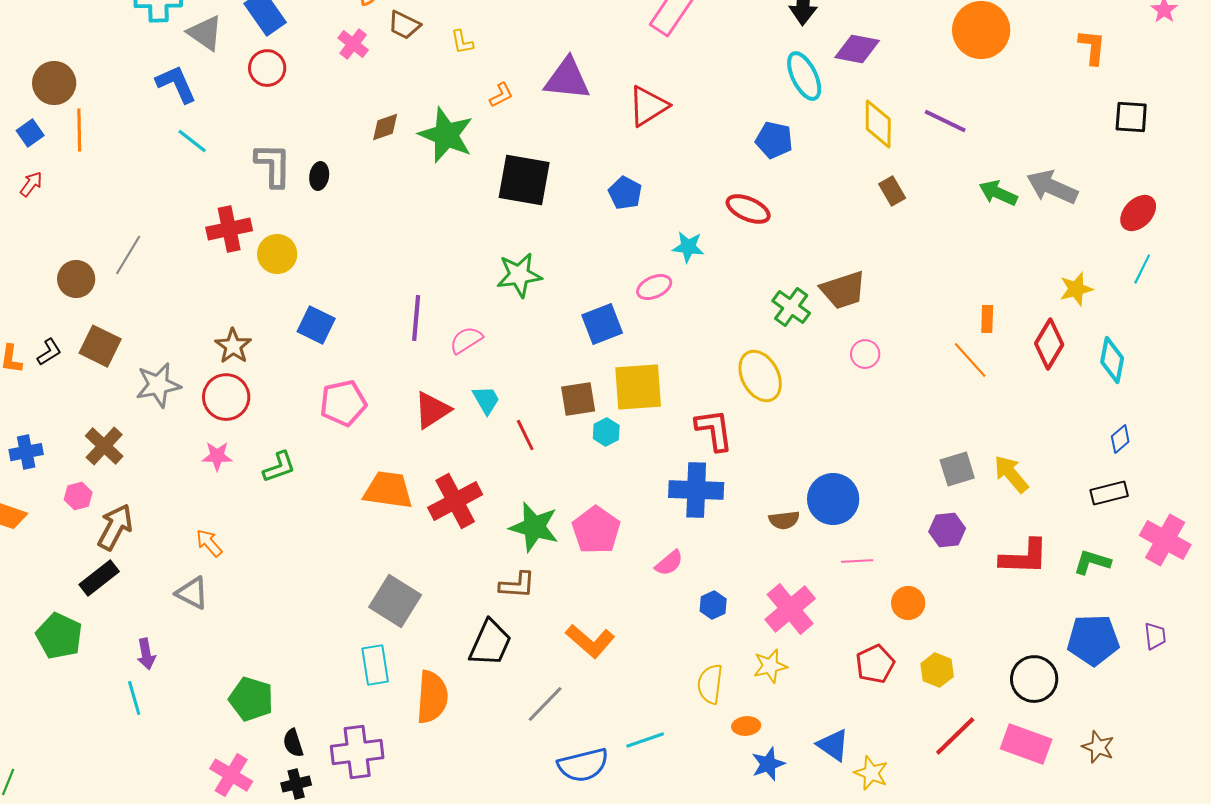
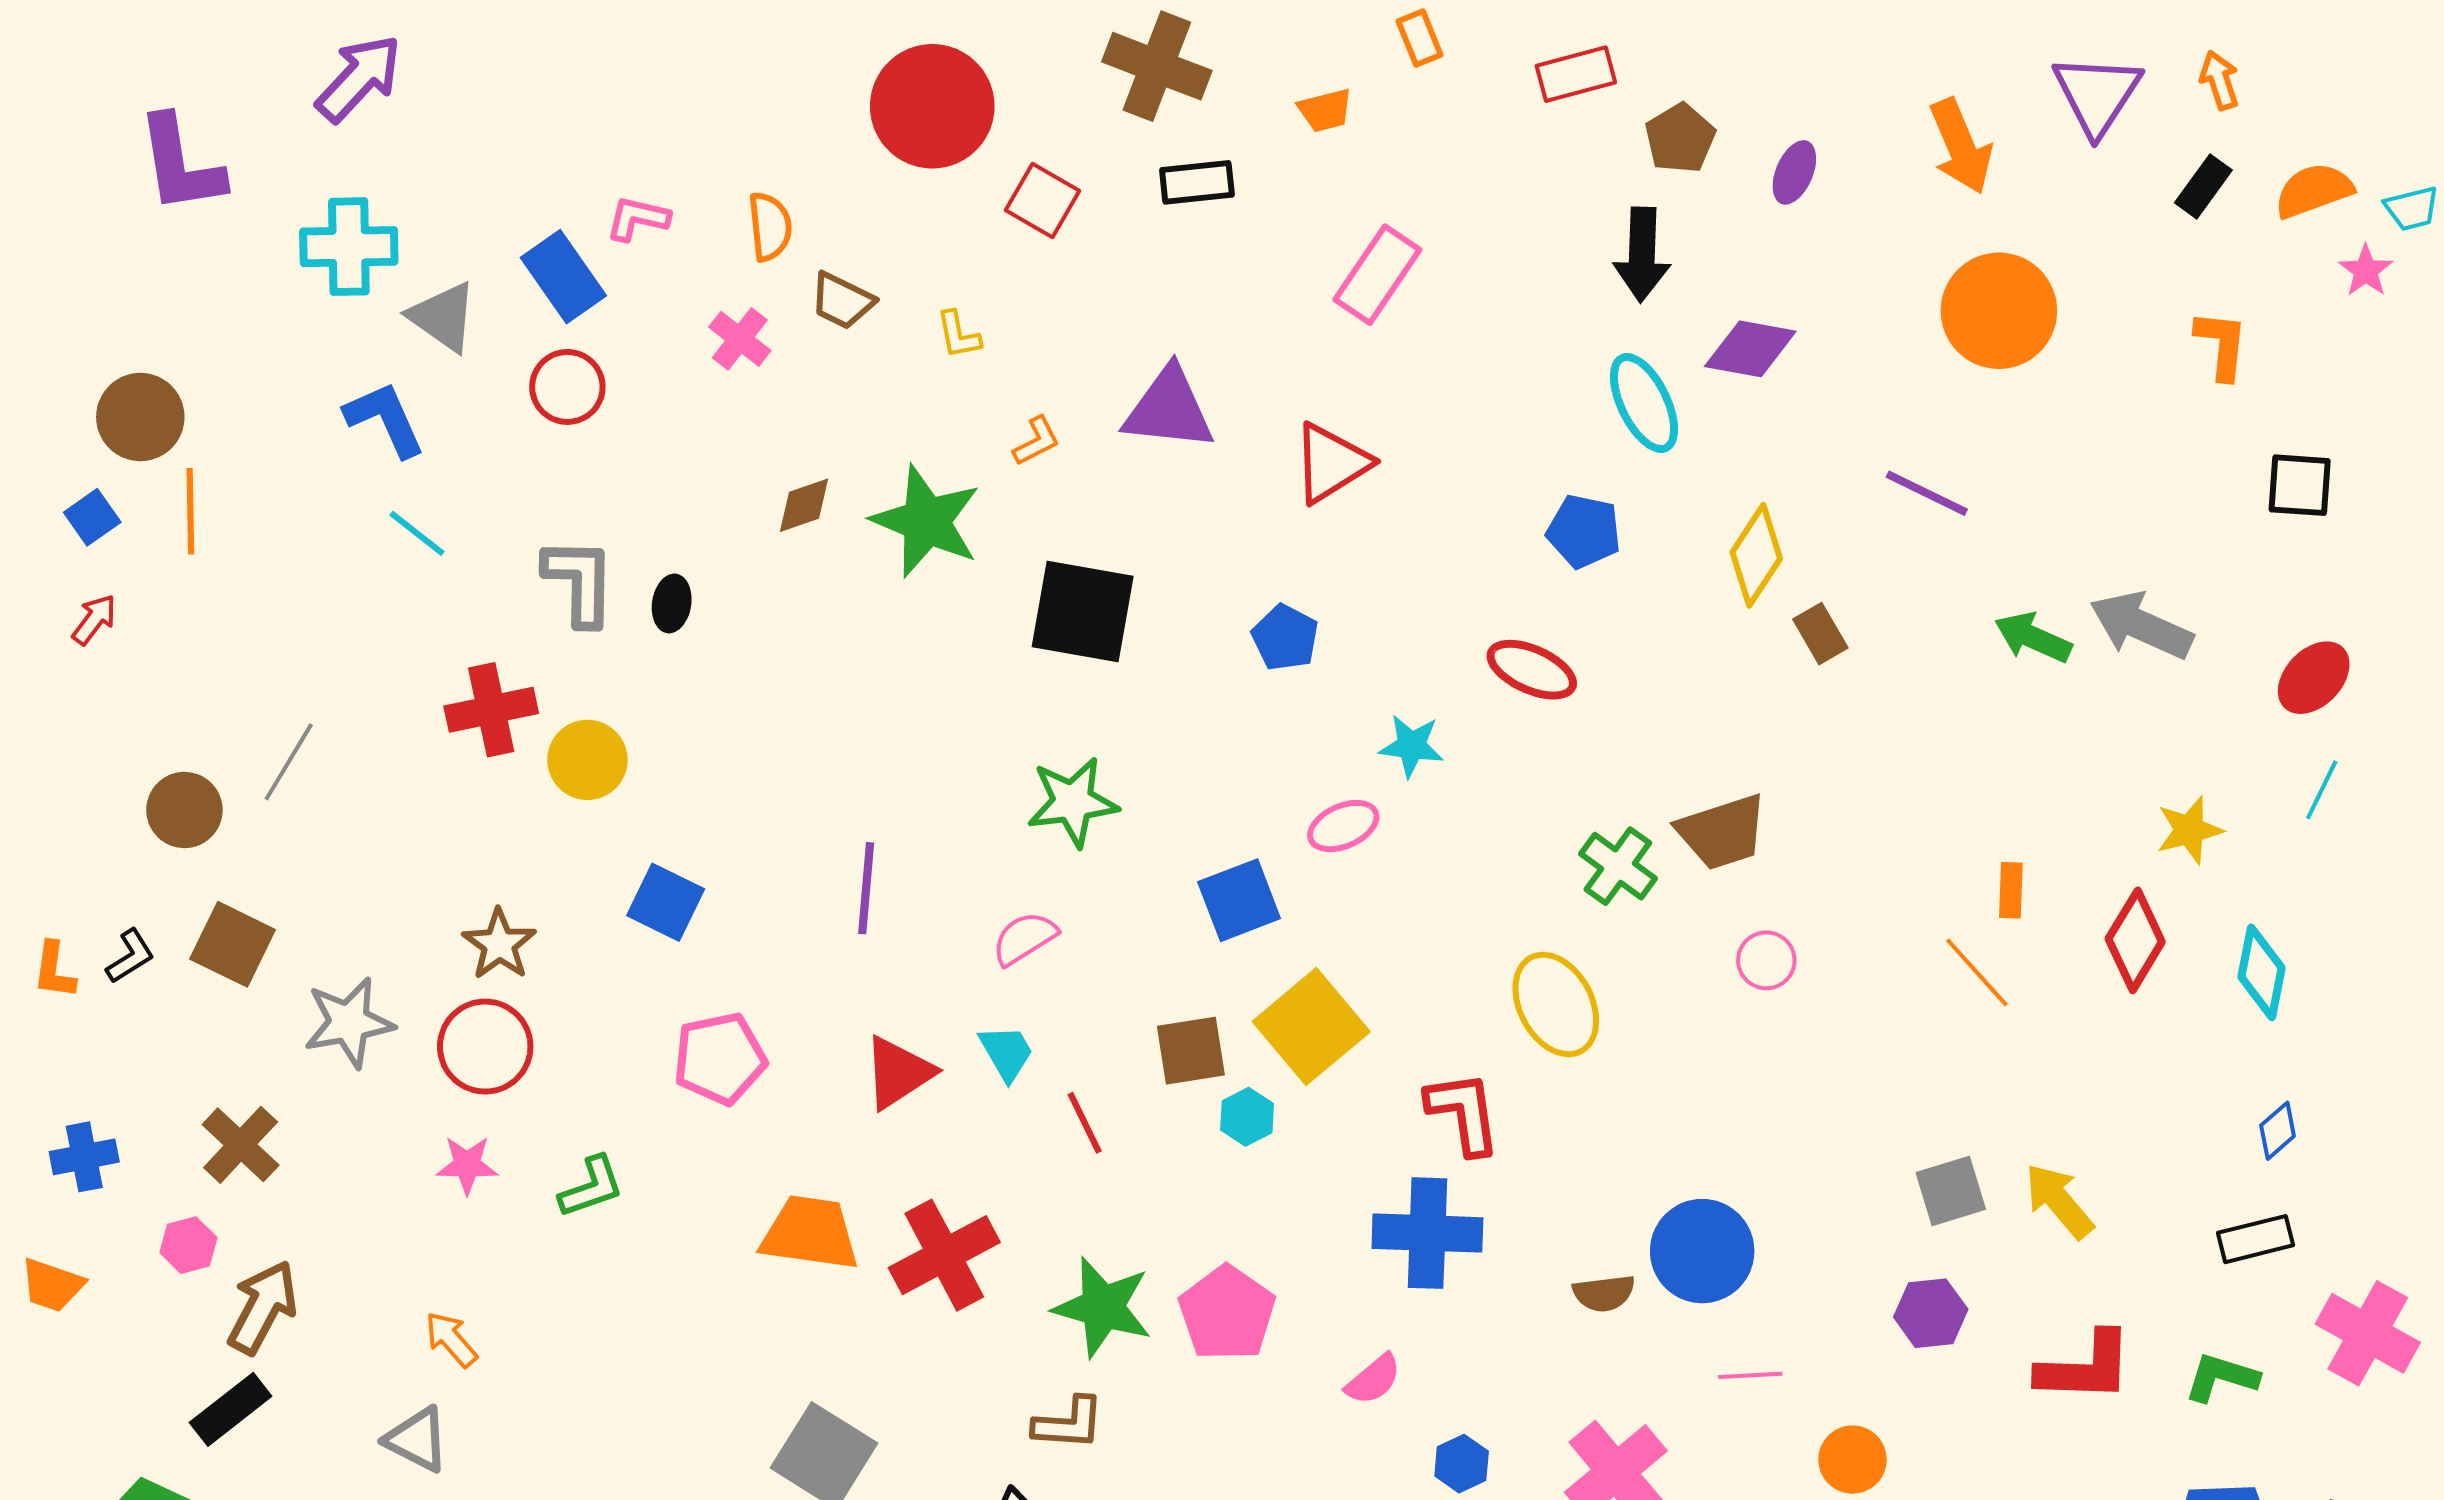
yellow diamond: (878, 124) -> (1756, 555), moved, turned 33
pink semicircle: (466, 340) -> (1024, 938), moved
yellow square: (638, 387) -> (1311, 1027), turned -36

